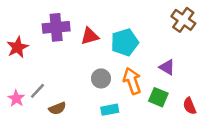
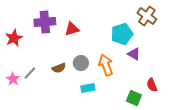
cyan pentagon: (125, 42) -> (122, 34), moved
green square: (158, 97) -> (134, 98), moved
brown semicircle: (57, 108) -> (59, 68), moved

